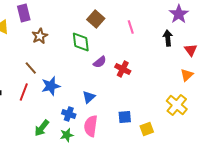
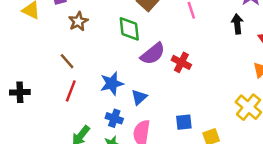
purple semicircle: (100, 62) -> (153, 54), size x1.5
blue star: (51, 86) -> (112, 84), moved
red line: (24, 92) -> (71, 91), moved

